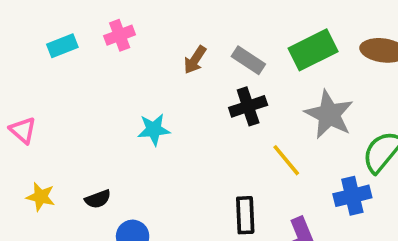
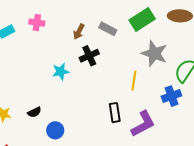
pink cross: (120, 35) -> (37, 23), turned 35
black cross: (248, 106) -> (89, 56), moved
yellow line: (286, 160) -> (134, 81), turned 54

